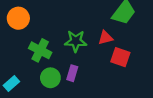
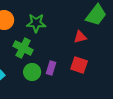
green star: (76, 41) -> (36, 23), moved
red square: (120, 57) -> (79, 65), moved

